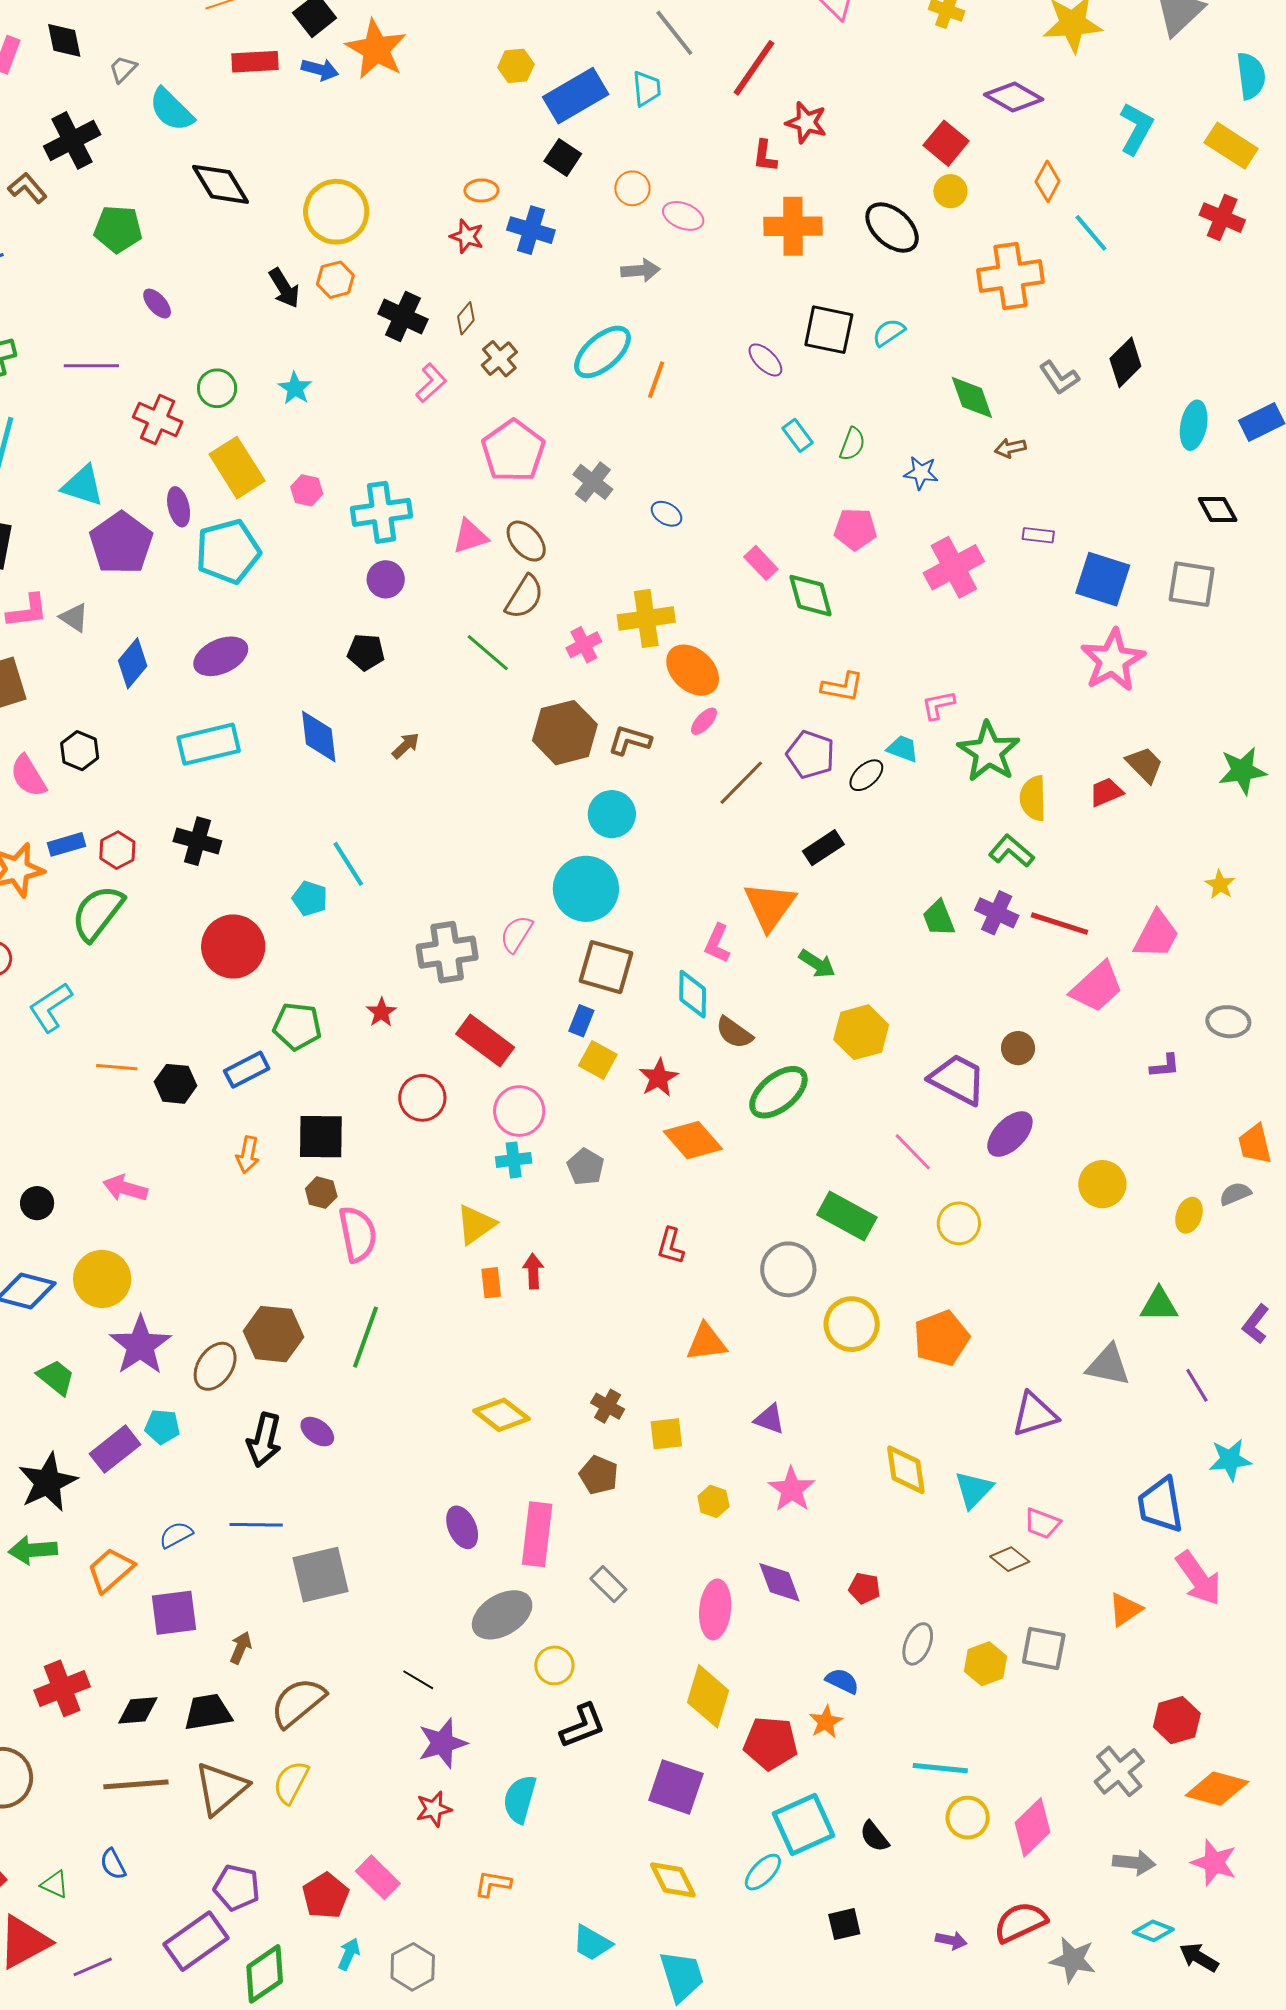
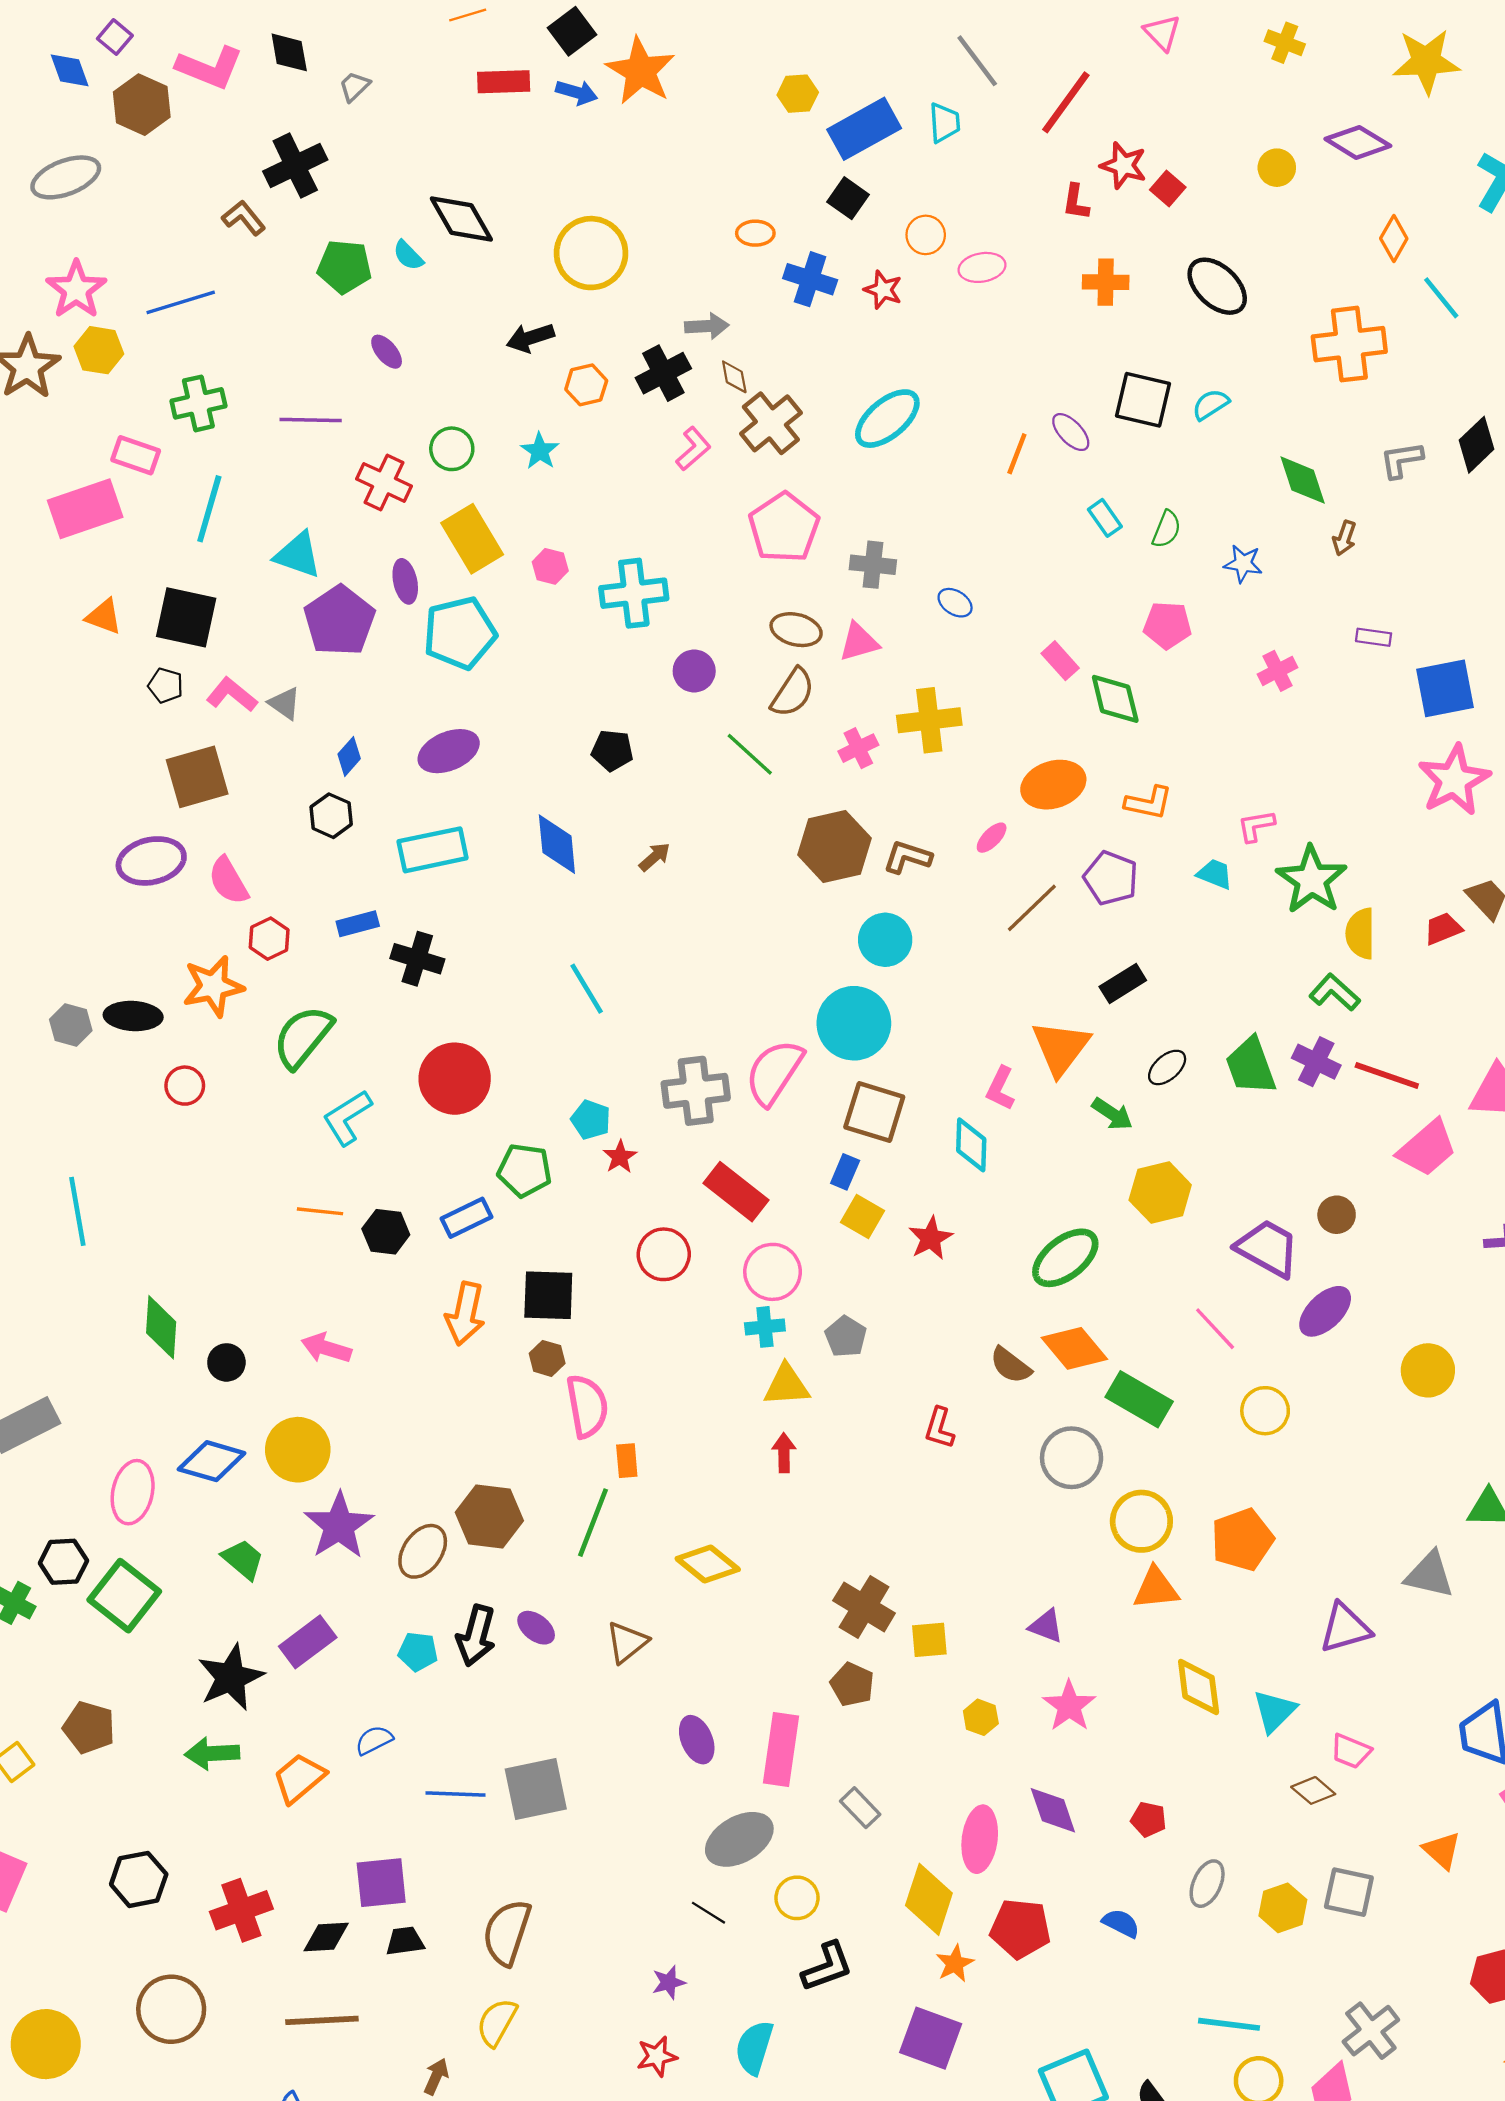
cyan semicircle: (171, 110) -> (408, 255), moved, size x0.6
red square: (946, 143) -> (1168, 188), moved, size x0.7
yellow circle: (950, 191) -> (1277, 168), moved
pink ellipse: (683, 216) -> (982, 267), turned -33
orange cross: (793, 226) -> (1106, 282), size x0.7
red star: (467, 236) -> (883, 290), moved
gray arrow: (640, 270) -> (707, 326), moved
orange hexagon: (335, 280) -> (586, 385), moved
black arrow: (284, 288) -> (530, 338), turned 102
black cross: (403, 317) -> (663, 373), turned 36
brown diamond: (466, 318) -> (734, 377), turned -52
brown cross: (499, 359) -> (771, 423), size x1.5
gray L-shape: (1059, 378) -> (1401, 460), turned 114
orange line: (656, 380) -> (1017, 454), moved
brown arrow: (1010, 448) -> (1344, 538), turned -60
gray cross: (593, 482) -> (873, 565), turned -33
pink triangle: (470, 536) -> (859, 642), moved
brown ellipse: (526, 541) -> (796, 630), turned -36
pink cross: (954, 567) -> (1278, 671), size x0.6
purple circle: (386, 579) -> (694, 671), moved
blue square: (1103, 579) -> (1445, 688), turned -30
pink L-shape: (27, 611) -> (232, 695), turned -135
blue diamond: (133, 663) -> (349, 756), size x0.7
orange ellipse: (693, 670) -> (1053, 785), moved, turned -62
black hexagon: (80, 751) -> (331, 816), moved
black ellipse: (866, 775) -> (1167, 1067), moved
blue rectangle: (66, 844) -> (358, 924), moved
red hexagon: (117, 850) -> (269, 939), moved
cyan pentagon: (310, 898) -> (591, 1120), moved
green trapezoid: (939, 918) -> (1251, 1066), size x1.4
pink semicircle: (516, 934) -> (774, 1072), size x1.6
cyan L-shape: (50, 1007) -> (347, 1117), moved
brown semicircle: (734, 1033) -> (1011, 1365), moved
orange diamond: (693, 1140) -> (1074, 1348), moved
orange arrow: (248, 1155) -> (465, 1314), size x1.5
yellow triangle: (476, 1224) -> (786, 1385), moved, turned 30
orange rectangle: (491, 1283) -> (627, 1461), moved
orange triangle: (706, 1342) -> (1156, 1588), moved
brown cross: (608, 1406) -> (864, 1607), size x1.6
yellow diamond: (501, 1415) -> (708, 1564), moved
cyan pentagon: (162, 1427) -> (418, 1652), moved
blue line: (256, 1525) -> (456, 1794), moved
orange triangle: (1125, 1609) -> (1442, 1850), turned -45
purple square: (174, 1613) -> (381, 1883), moved
brown arrow: (241, 1648) -> (436, 2076), moved
black line: (418, 1680) -> (708, 1913), moved
yellow diamond: (708, 1696) -> (929, 1899), moved
brown semicircle: (298, 1702) -> (507, 1932), turned -34
black trapezoid: (208, 1712) -> (405, 1941), size x0.7
orange star: (826, 1722) -> (955, 1963), moved
purple star: (442, 1743) -> (669, 1982), size x0.6
red pentagon: (771, 1743) -> (1020, 1929), moved
gray cross: (1119, 1771) -> (1371, 2031), moved
brown triangle: (221, 1788) -> (627, 1642), moved, size x0.7

